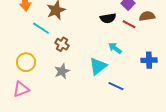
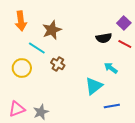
yellow circle: (26, 62) -> (22, 68), moved
gray star: (62, 71) -> (41, 112), moved
blue line: (116, 86) -> (112, 106), turned -35

